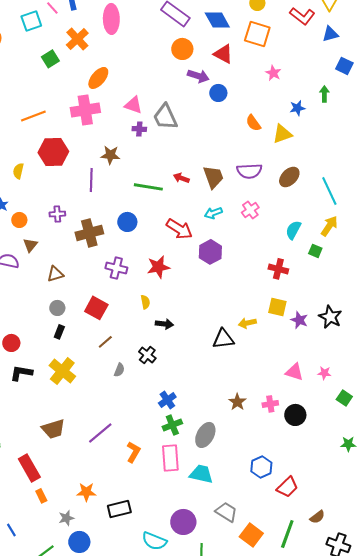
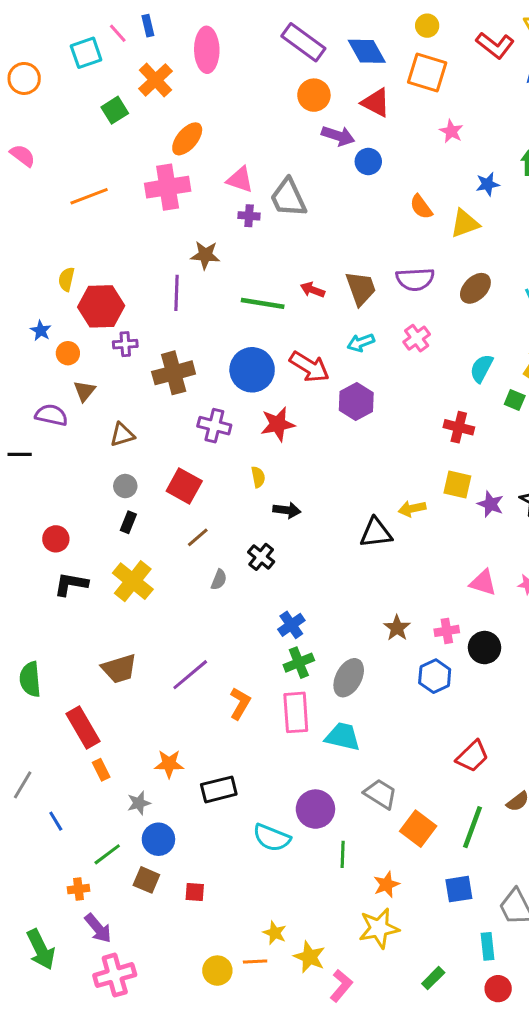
red hexagon: (53, 152) -> (101, 306), moved
blue circle: (127, 222) -> (252, 370), moved, size x1.5
blue hexagon: (261, 467) -> (435, 676), moved

